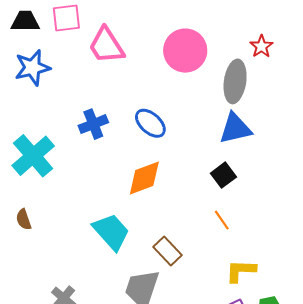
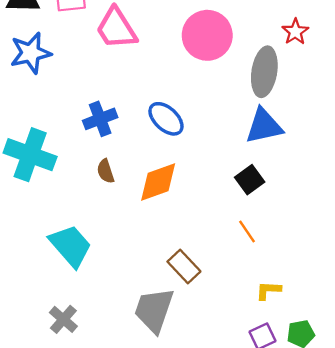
cyan cross: (33, 156) -> (30, 155), turned -30
brown semicircle: (24, 219) -> (106, 171), moved
cyan trapezoid: (111, 232) -> (71, 246), moved
yellow L-shape: (241, 271) -> (268, 290), size x0.7

